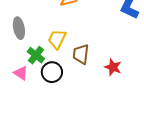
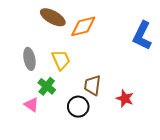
yellow trapezoid: (57, 39) -> (61, 60), moved, turned 130
black circle: (52, 72) -> (78, 107), moved

